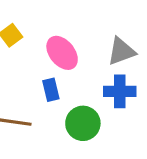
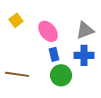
blue rectangle: (51, 90) -> (54, 54), moved

